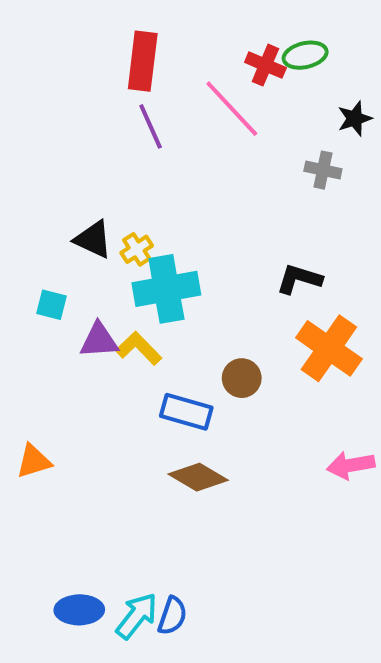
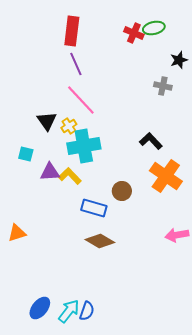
pink line: (232, 109) -> (81, 100), moved
black triangle: (93, 239) -> (47, 121), turned 30
black L-shape: (299, 279) -> (151, 141), turned 30
blue ellipse: (79, 610) -> (40, 308), turned -50

